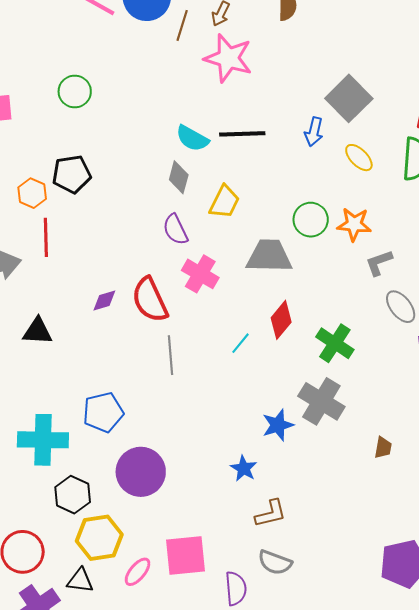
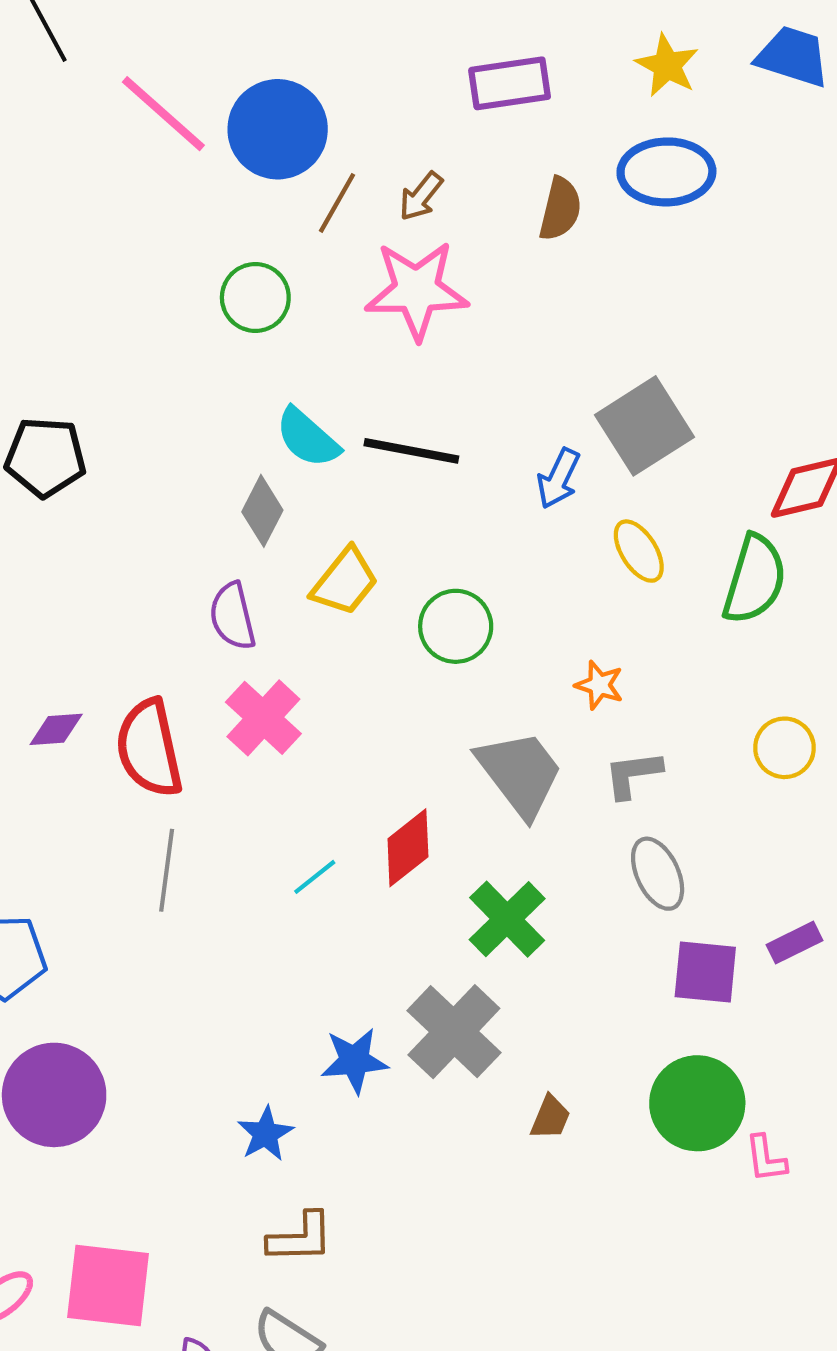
pink star: (228, 58) -> (417, 290), turned -30
green circle: (75, 91) -> (255, 297), moved
green circle: (311, 220) -> (456, 626), moved
orange star: (354, 224) -> (599, 685), size x0.7
gray trapezoid: (269, 256) -> (520, 773), moved, turned 39
brown trapezoid: (383, 448) -> (550, 1117), moved

